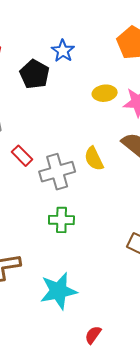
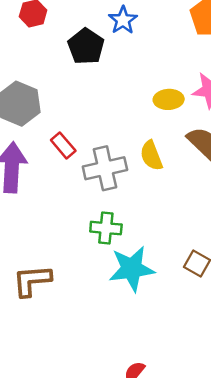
yellow ellipse: (105, 93) -> (169, 99), moved
cyan star: (58, 291) -> (132, 269), moved

